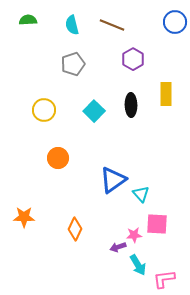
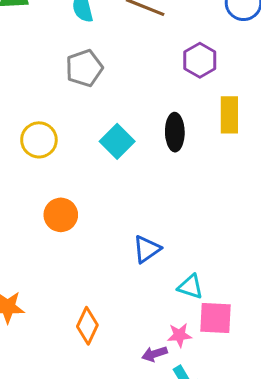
purple hexagon: (133, 59) -> (200, 60), moved
blue triangle: (113, 180) -> (147, 249), size x0.7
cyan triangle: (141, 194) -> (190, 287), moved, turned -30

